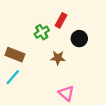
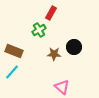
red rectangle: (61, 20) -> (51, 13), moved
black circle: (79, 39) -> (74, 47), moved

